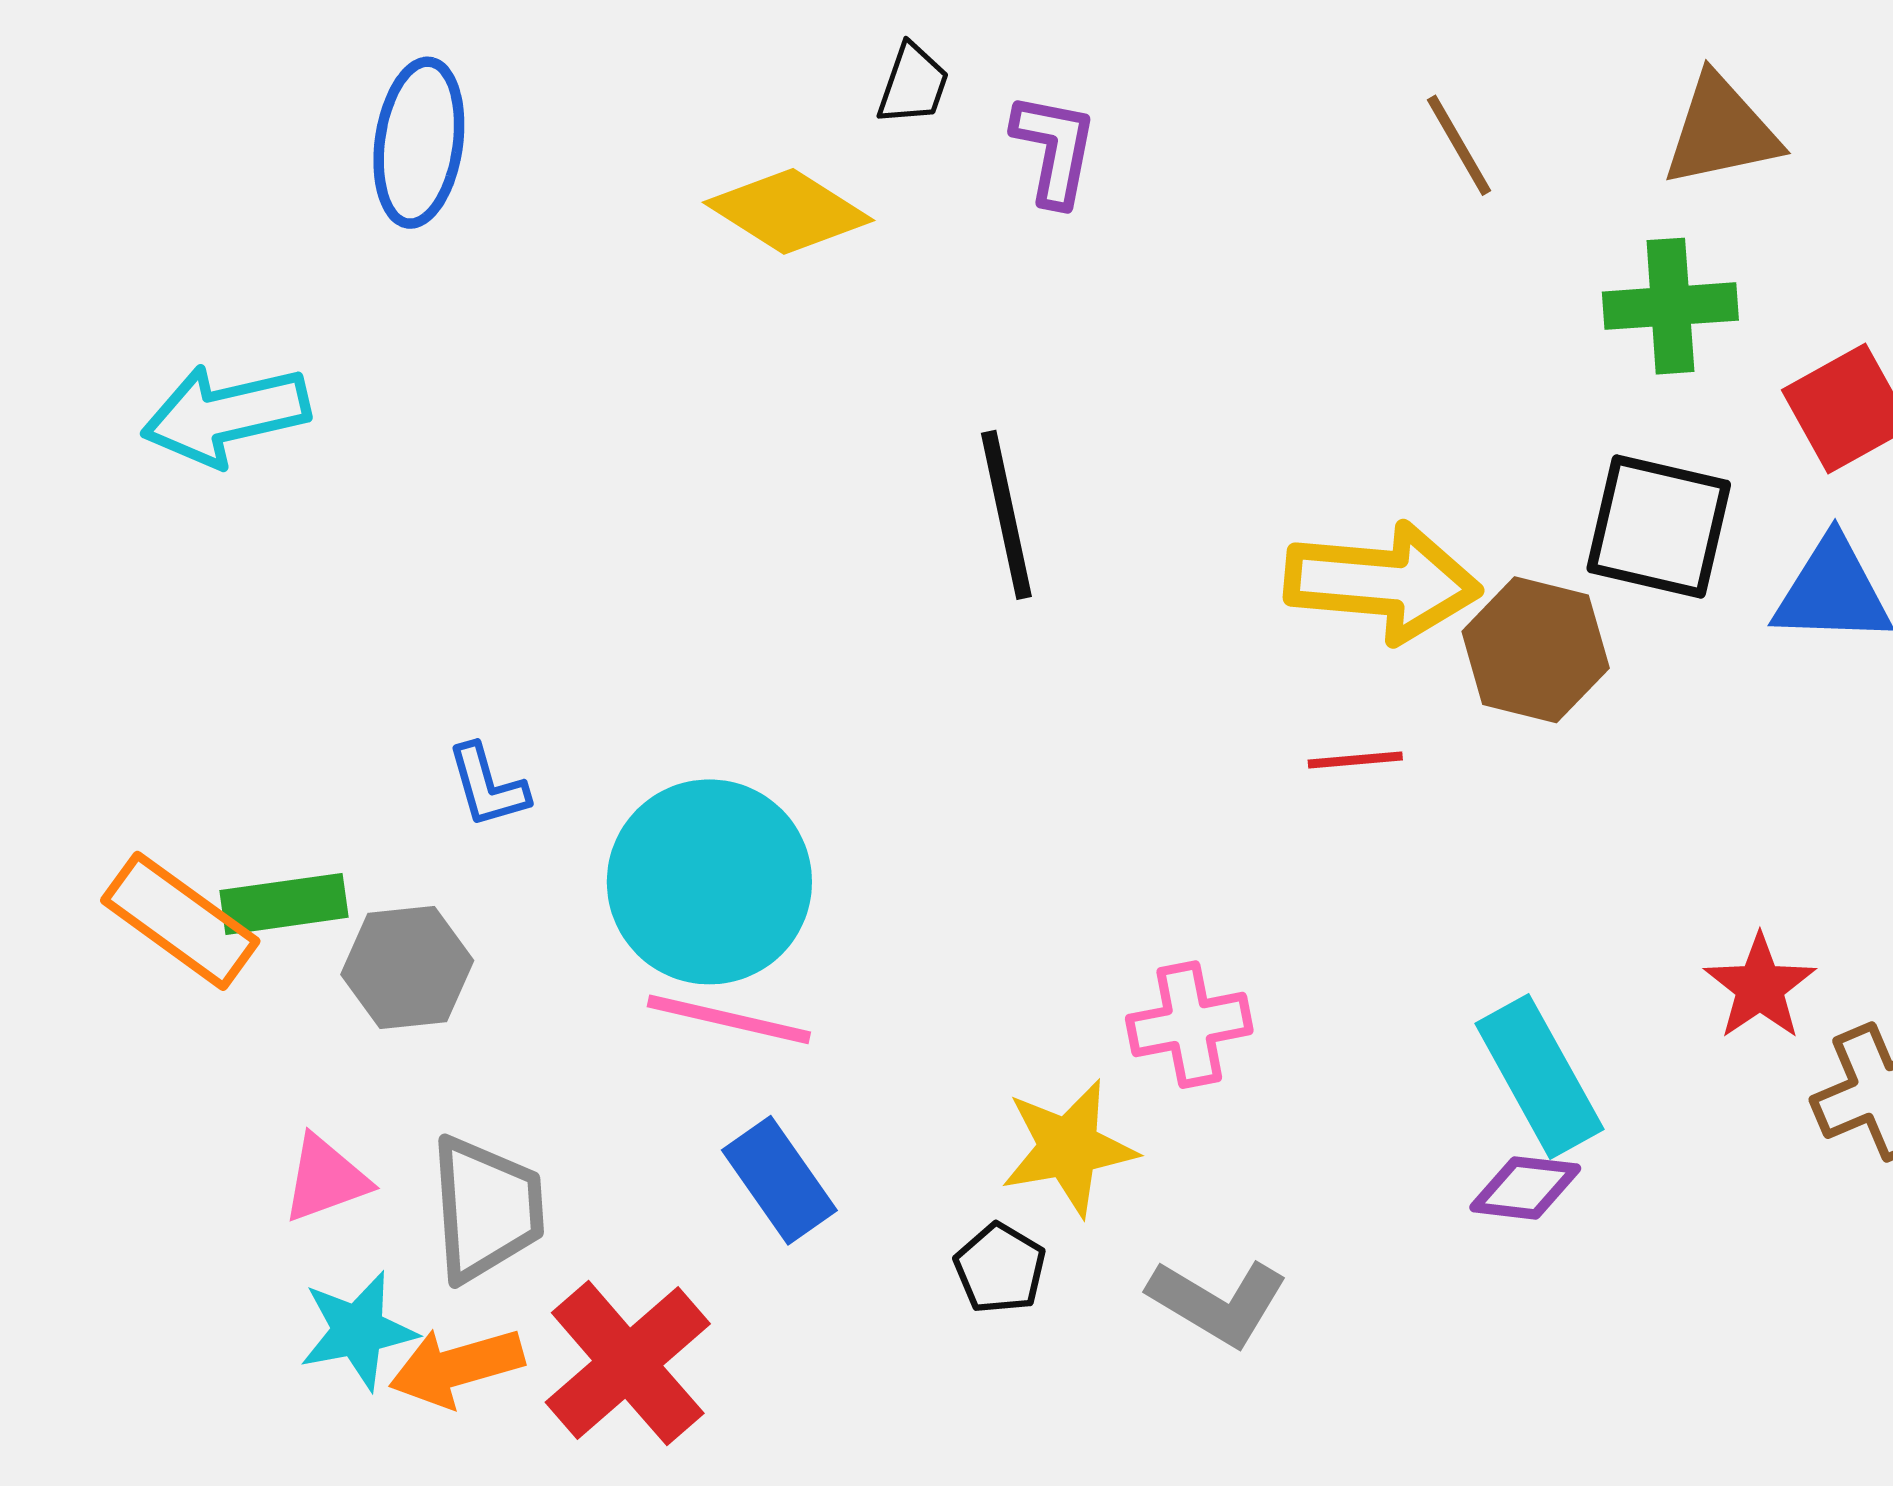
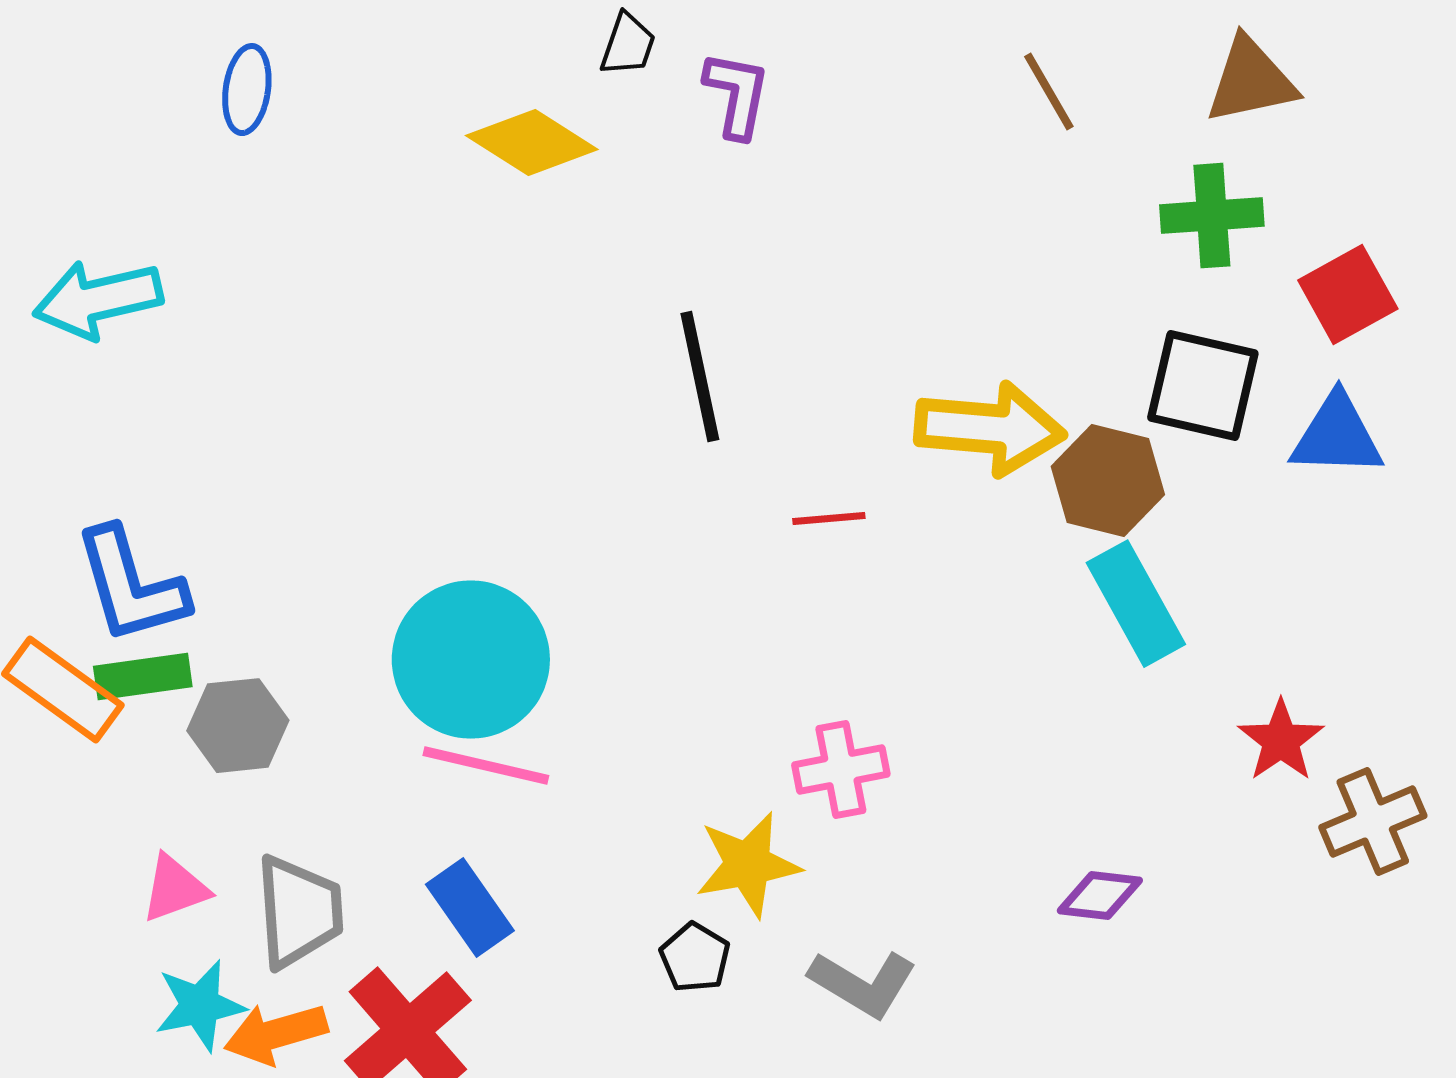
blue ellipse: (419, 143) -> (247, 90), size x0.7
red line: (1355, 760) -> (829, 519), moved
blue L-shape: (488, 786) -> (131, 586), moved, size x1.8
cyan rectangle: (1539, 1076) -> (1136, 604), moved
blue rectangle: (779, 1180) -> (470, 908), moved

